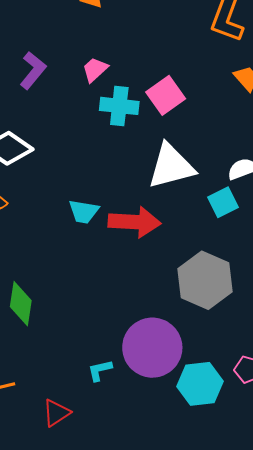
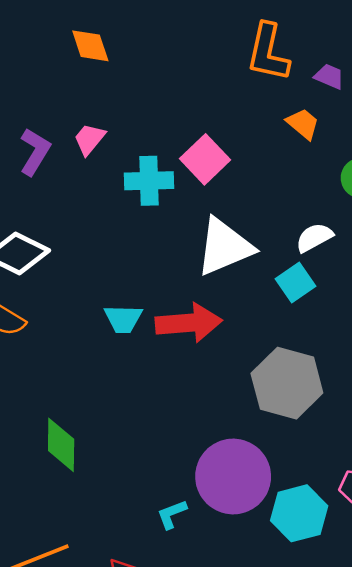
pink trapezoid: (95, 69) -> (89, 139), moved

